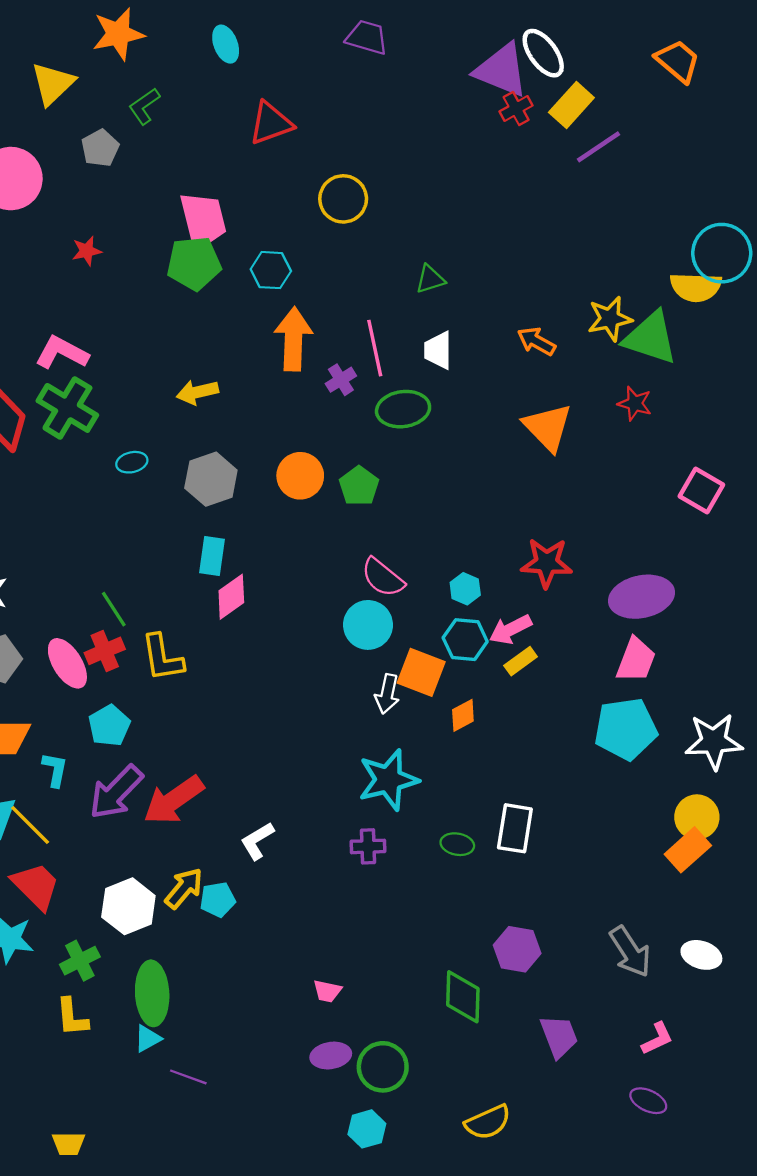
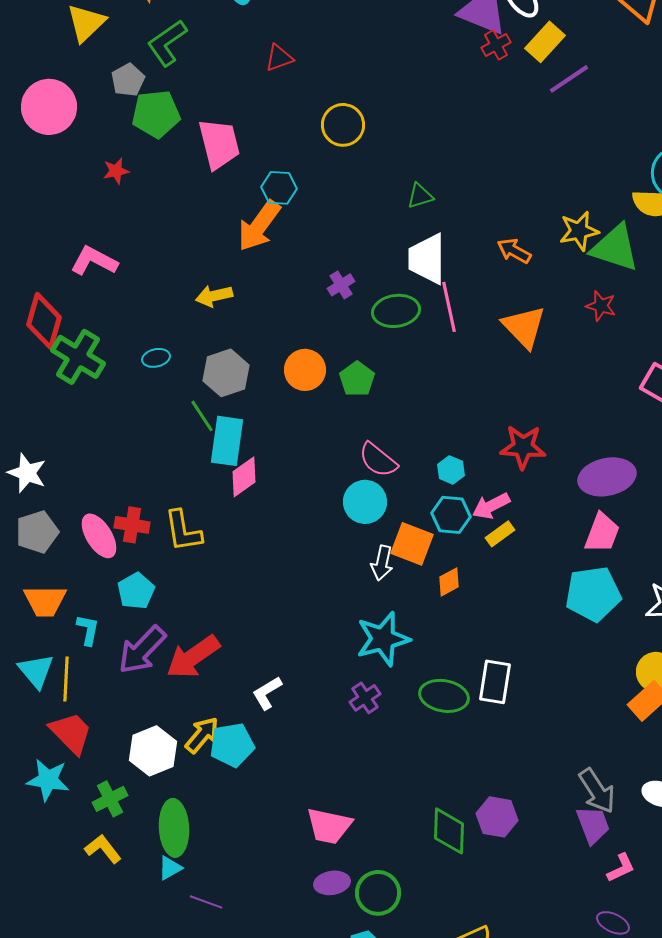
green L-shape: (144, 106) -> (167, 43), size x1.4
red triangle: (271, 123) -> (279, 58), size x0.7
green pentagon: (194, 263) -> (156, 114), moved
orange arrow: (293, 339) -> (259, 226), moved, turned -146
pink line: (375, 348) -> (449, 307), moved
white trapezoid: (438, 350) -> (427, 259), size x1.5
green cross: (67, 408) -> (78, 357), moved
cyan rectangle: (212, 556) -> (227, 441), size x1.4
green line: (114, 609) -> (202, 416), moved
red cross: (105, 651) -> (132, 525), turned 32
yellow line: (30, 825) -> (66, 679), turned 48
green ellipse: (457, 844) -> (444, 696), size x1.6
purple cross: (368, 846) -> (365, 698), turned -32
cyan pentagon: (218, 900) -> (232, 745), size x1.4
purple hexagon: (517, 949) -> (497, 817), moved
pink trapezoid: (327, 991) -> (329, 826), size x1.8
yellow L-shape: (72, 1017) -> (103, 849), turned 147
purple trapezoid: (559, 1036) -> (593, 825), moved

